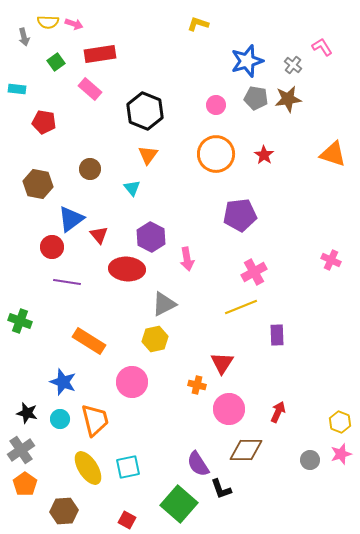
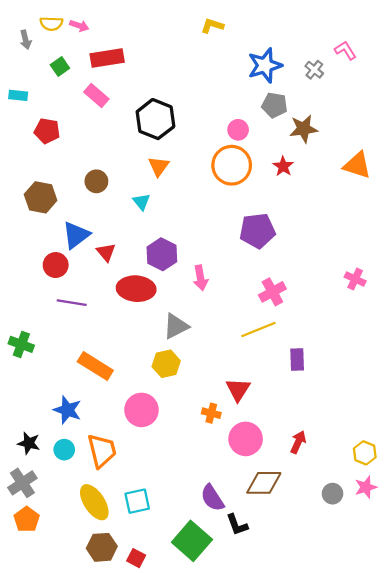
brown star: (288, 99) -> (304, 129), moved
pink circle: (216, 105) -> (238, 130), moved
brown hexagon: (64, 511) -> (102, 547), moved

